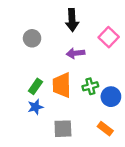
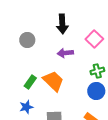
orange trapezoid: (62, 85) -> (53, 81), turned 135
green cross: (90, 86) -> (97, 71), moved
blue star: (35, 107) -> (26, 107), moved

